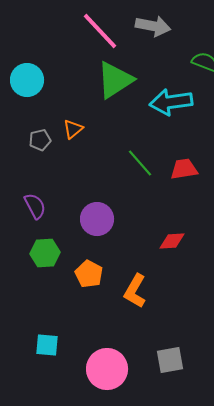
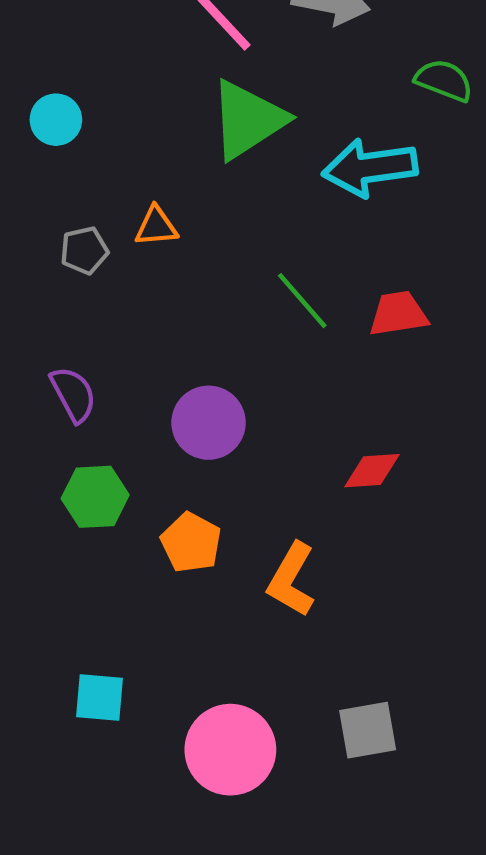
cyan circle: (27, 80) -> (56, 120), size x0.7
orange triangle: (73, 129) -> (156, 226), turned 35

